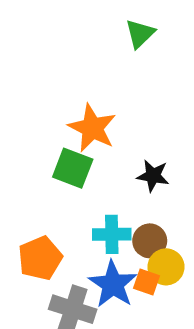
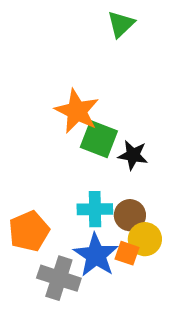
green square: (73, 168) -> (99, 139), moved

